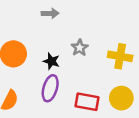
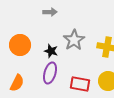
gray star: (80, 48) -> (74, 40), size x1.5

